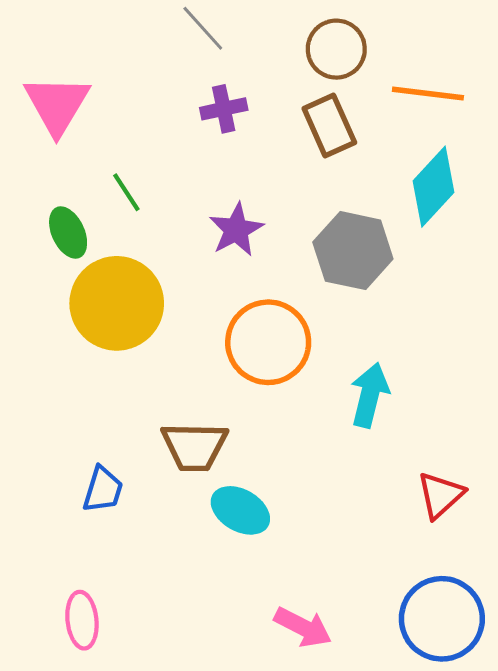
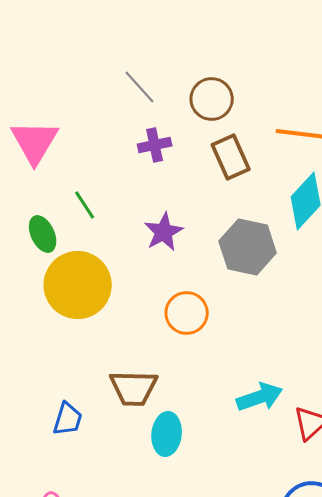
brown circle: (336, 49) -> (212, 99), moved
orange circle: (268, 342) -> (187, 313), size x0.7
cyan arrow: (370, 395) -> (260, 397), moved, turned 57
cyan ellipse: (240, 510) -> (167, 434), turned 66

